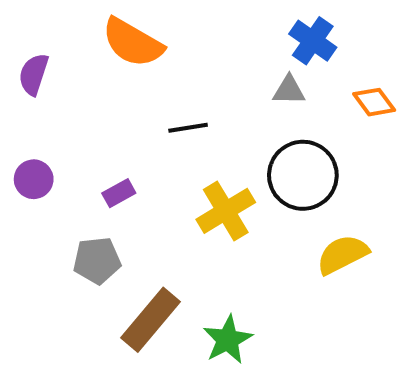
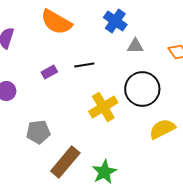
blue cross: (313, 41) -> (115, 21), moved
purple rectangle: (119, 193) -> (49, 72), moved

